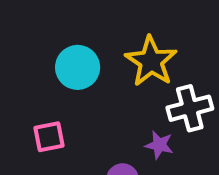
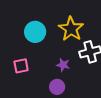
purple star: (159, 145) -> (63, 65), moved

